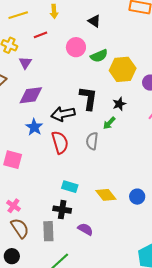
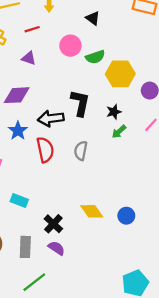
purple triangle: (25, 63) -> (29, 58), moved, turned -48
green arrow: (109, 123) -> (119, 132), moved
cyan rectangle: (70, 187) -> (19, 201), moved
black cross: (62, 210) -> (53, 224), moved, turned 30
purple semicircle: (85, 229) -> (56, 248), moved

